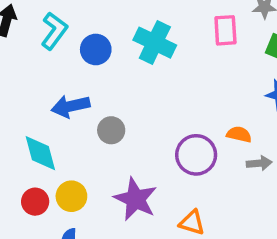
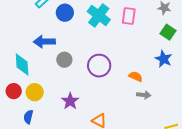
pink rectangle: (225, 30) -> (129, 16), moved
purple circle: (196, 155) -> (99, 66), moved
purple star: (136, 199) -> (70, 101), size x0.7

